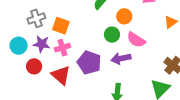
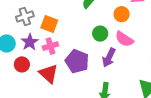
orange circle: (124, 16) -> (122, 14), moved
purple star: (42, 44) -> (30, 42), turned 30
purple arrow: (121, 58) -> (109, 58), turned -54

